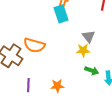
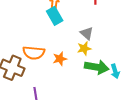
green arrow: (92, 71) -> (97, 67), size x1.6
orange star: (57, 86) -> (60, 59), moved

